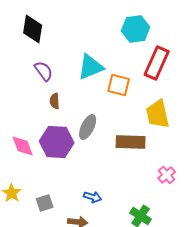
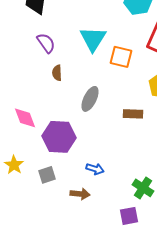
cyan triangle: (91, 67) -> (93, 39), turned -36
purple hexagon: (57, 142) -> (59, 137), moved
brown rectangle: (131, 142) -> (133, 114), size x0.7

